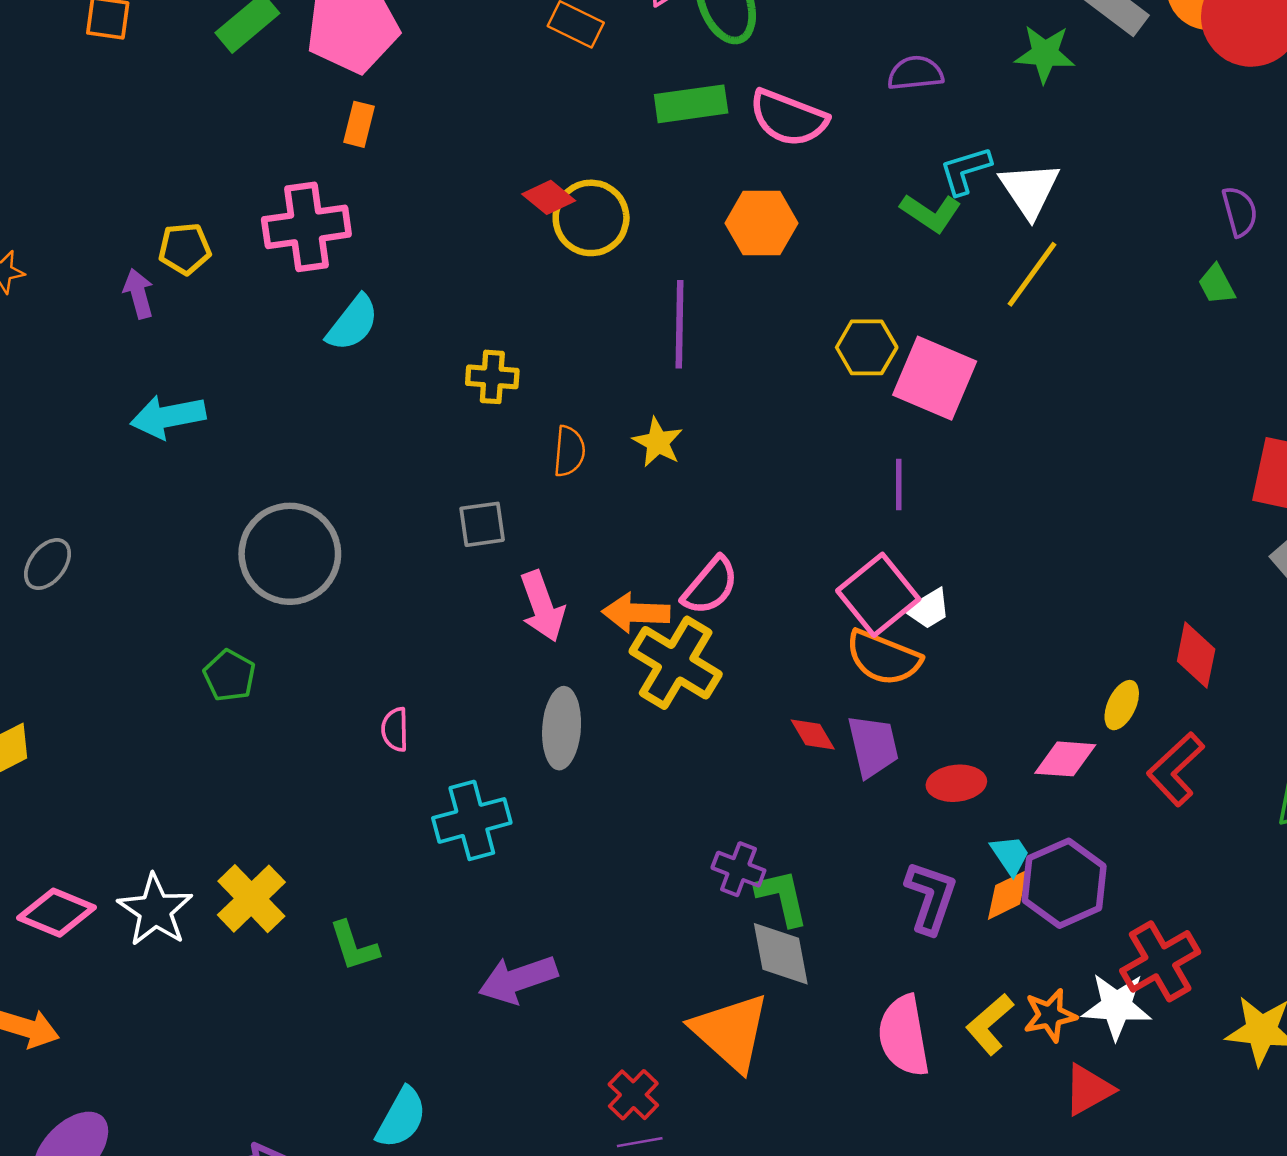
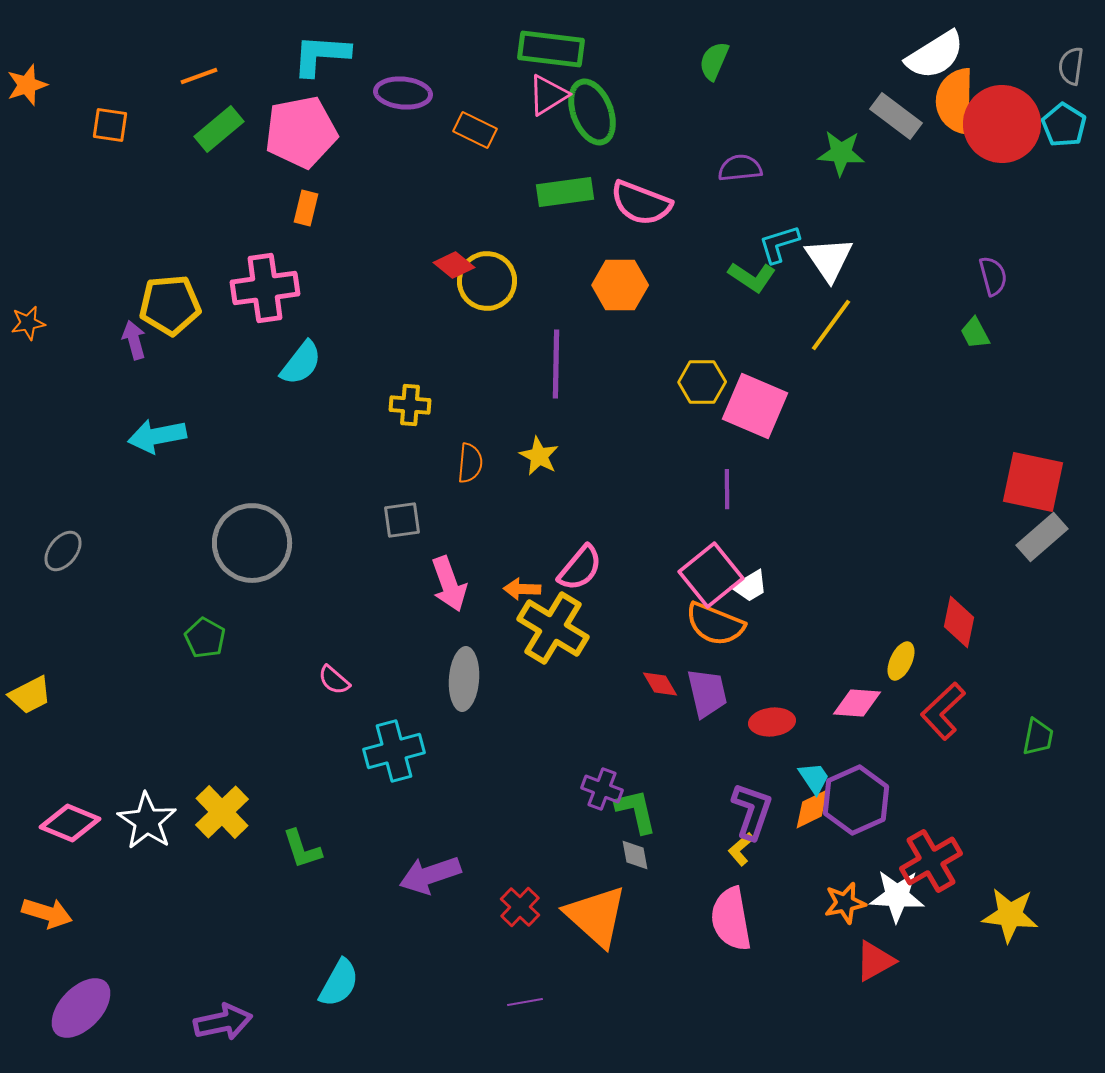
yellow pentagon: (185, 249) -> (170, 305), size x1.5
orange arrow: (636, 613) -> (522, 589), size x0.7
pink semicircle: (395, 729) -> (334, 680), turned -48
gray diamond: (781, 954) -> (635, 855), size x0.6
yellow L-shape: (990, 1024) -> (741, 849), moved, size x0.7
red cross: (633, 1095) -> (520, 907), moved

